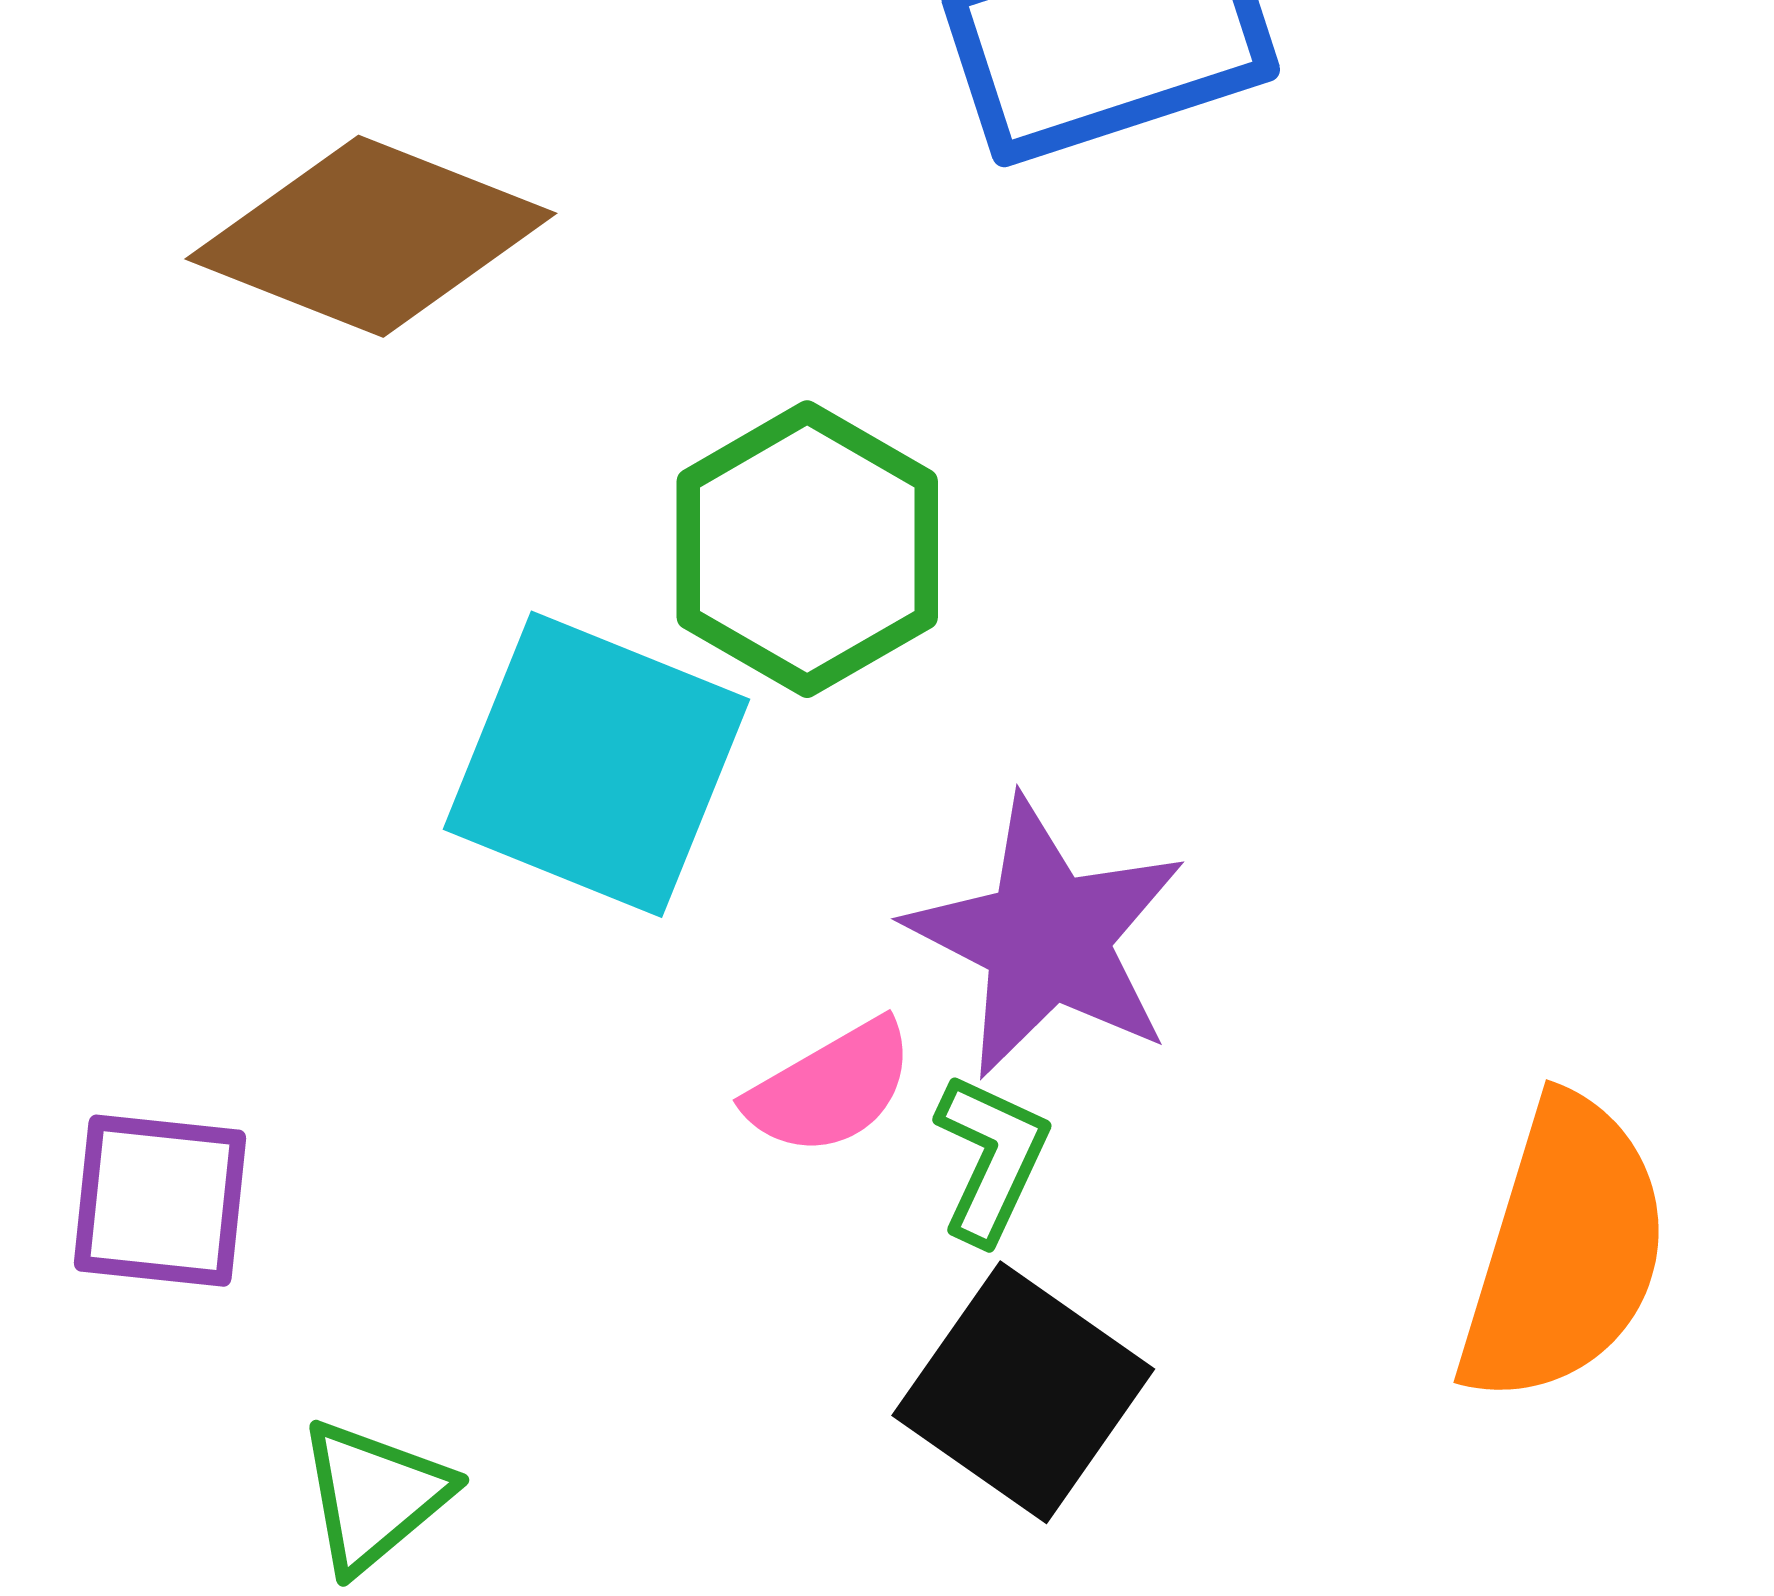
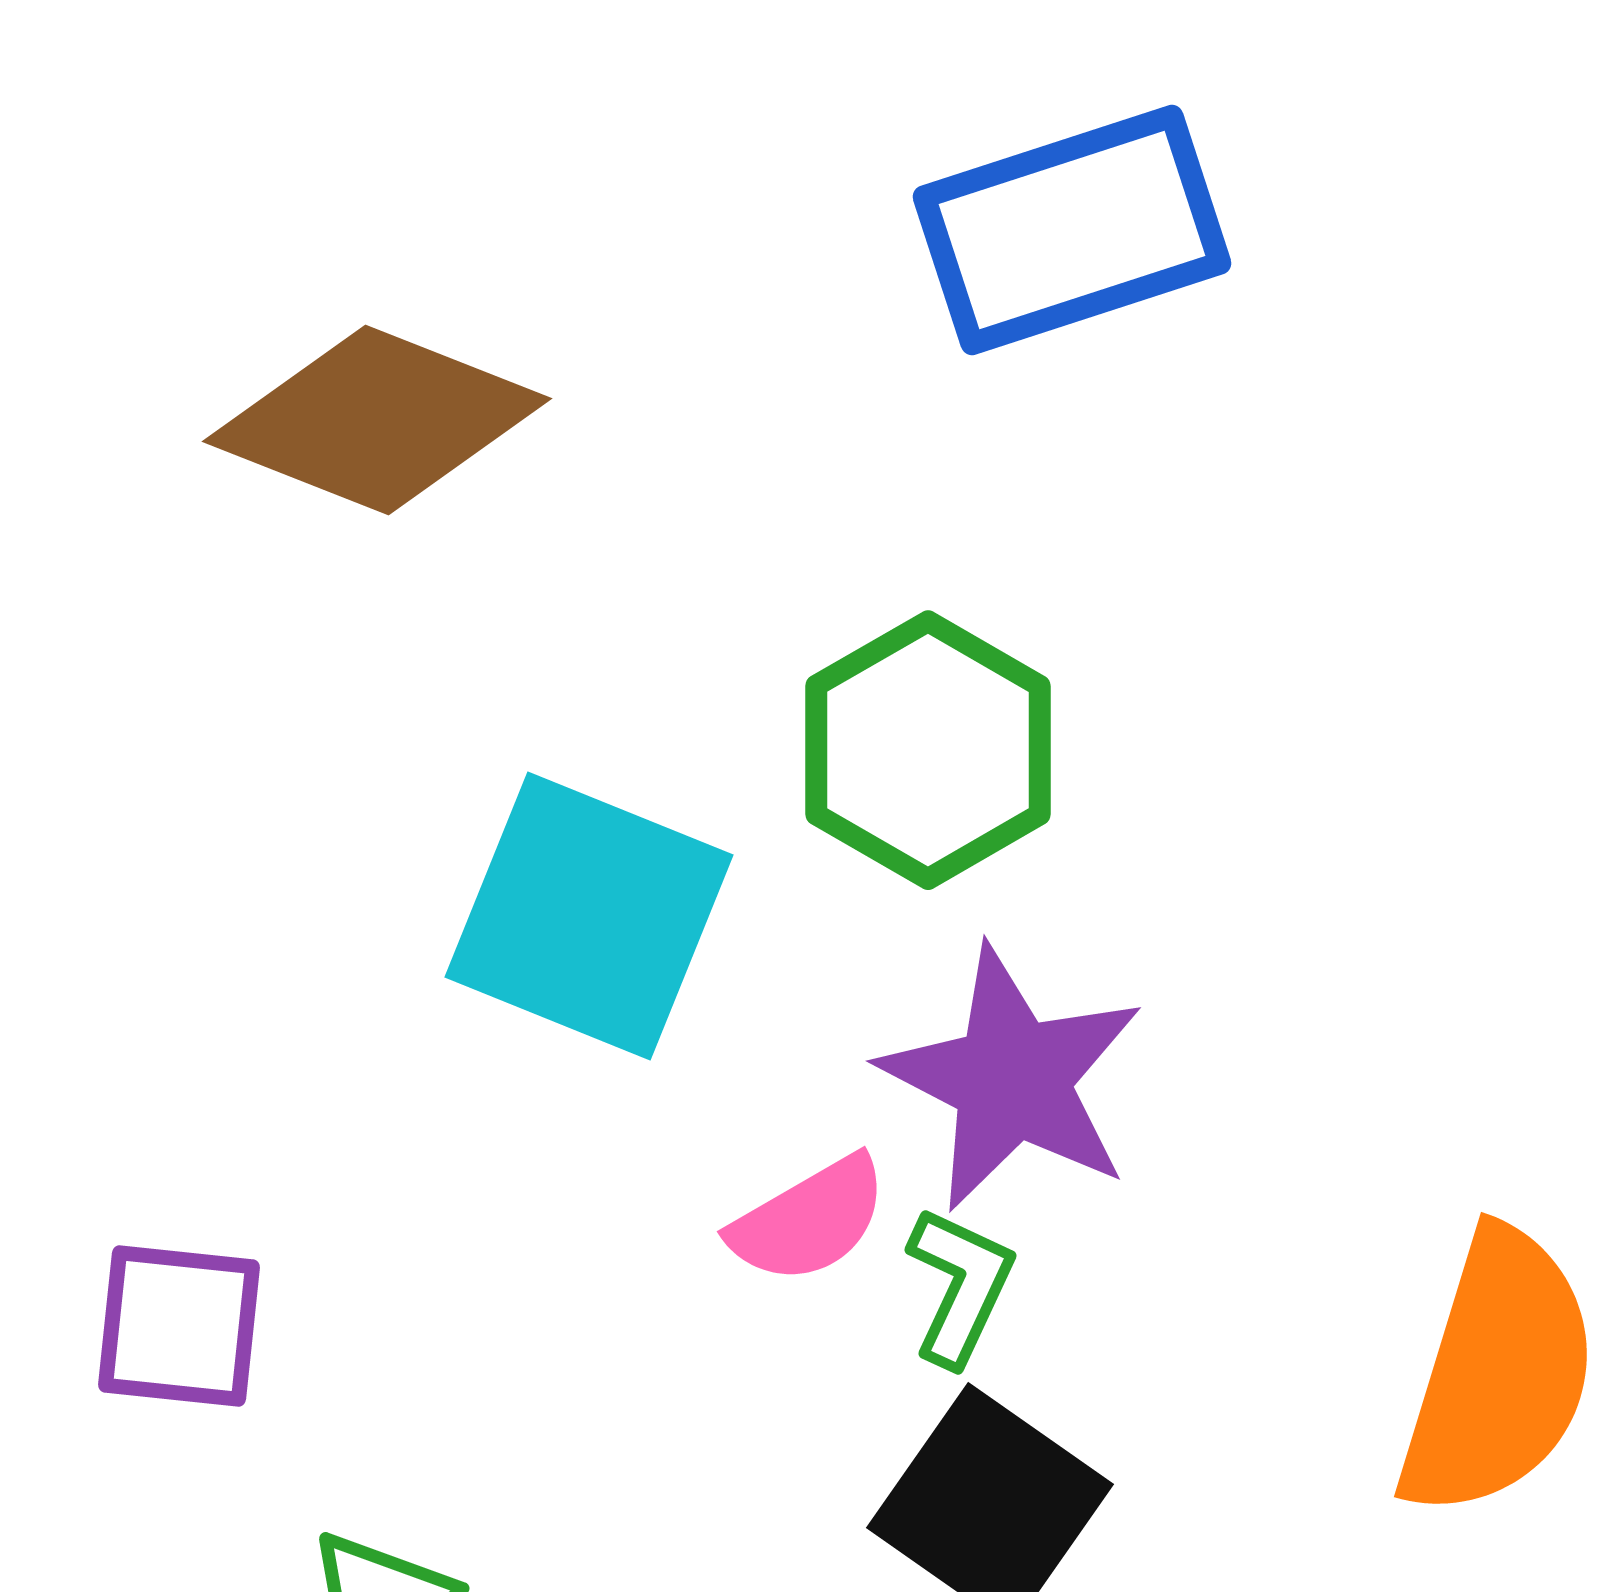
green hexagon: (807, 549) -> (928, 750), moved

